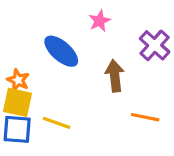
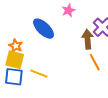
brown arrow: (115, 76) -> (88, 39), moved
orange line: (145, 117) -> (95, 62), moved, turned 48

